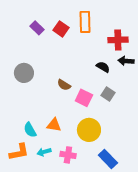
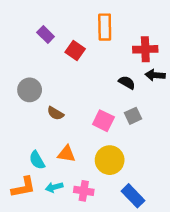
red square: (61, 29) -> (75, 50), moved
brown semicircle: (64, 85) -> (55, 113), moved
gray square: (108, 94) -> (133, 116), turned 32

